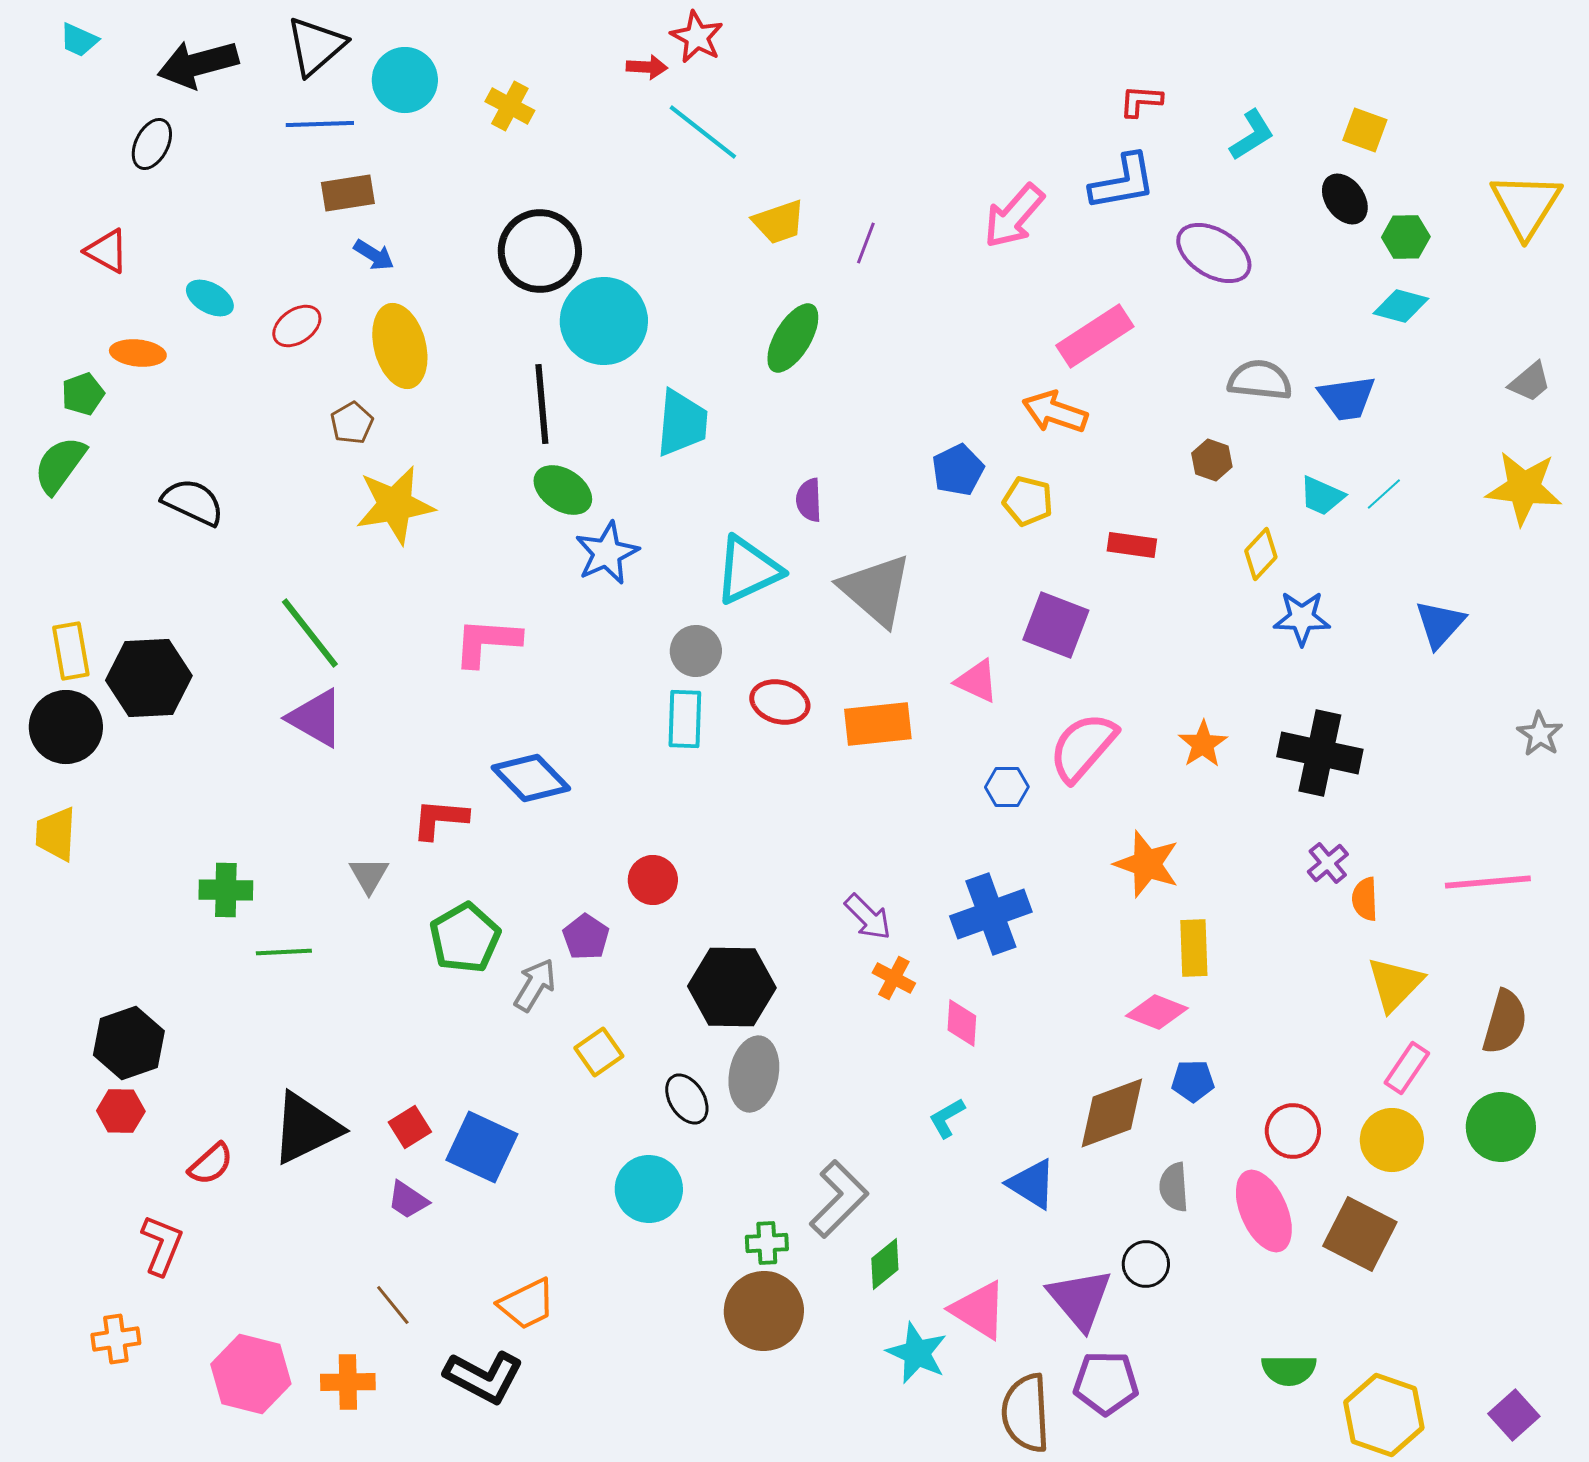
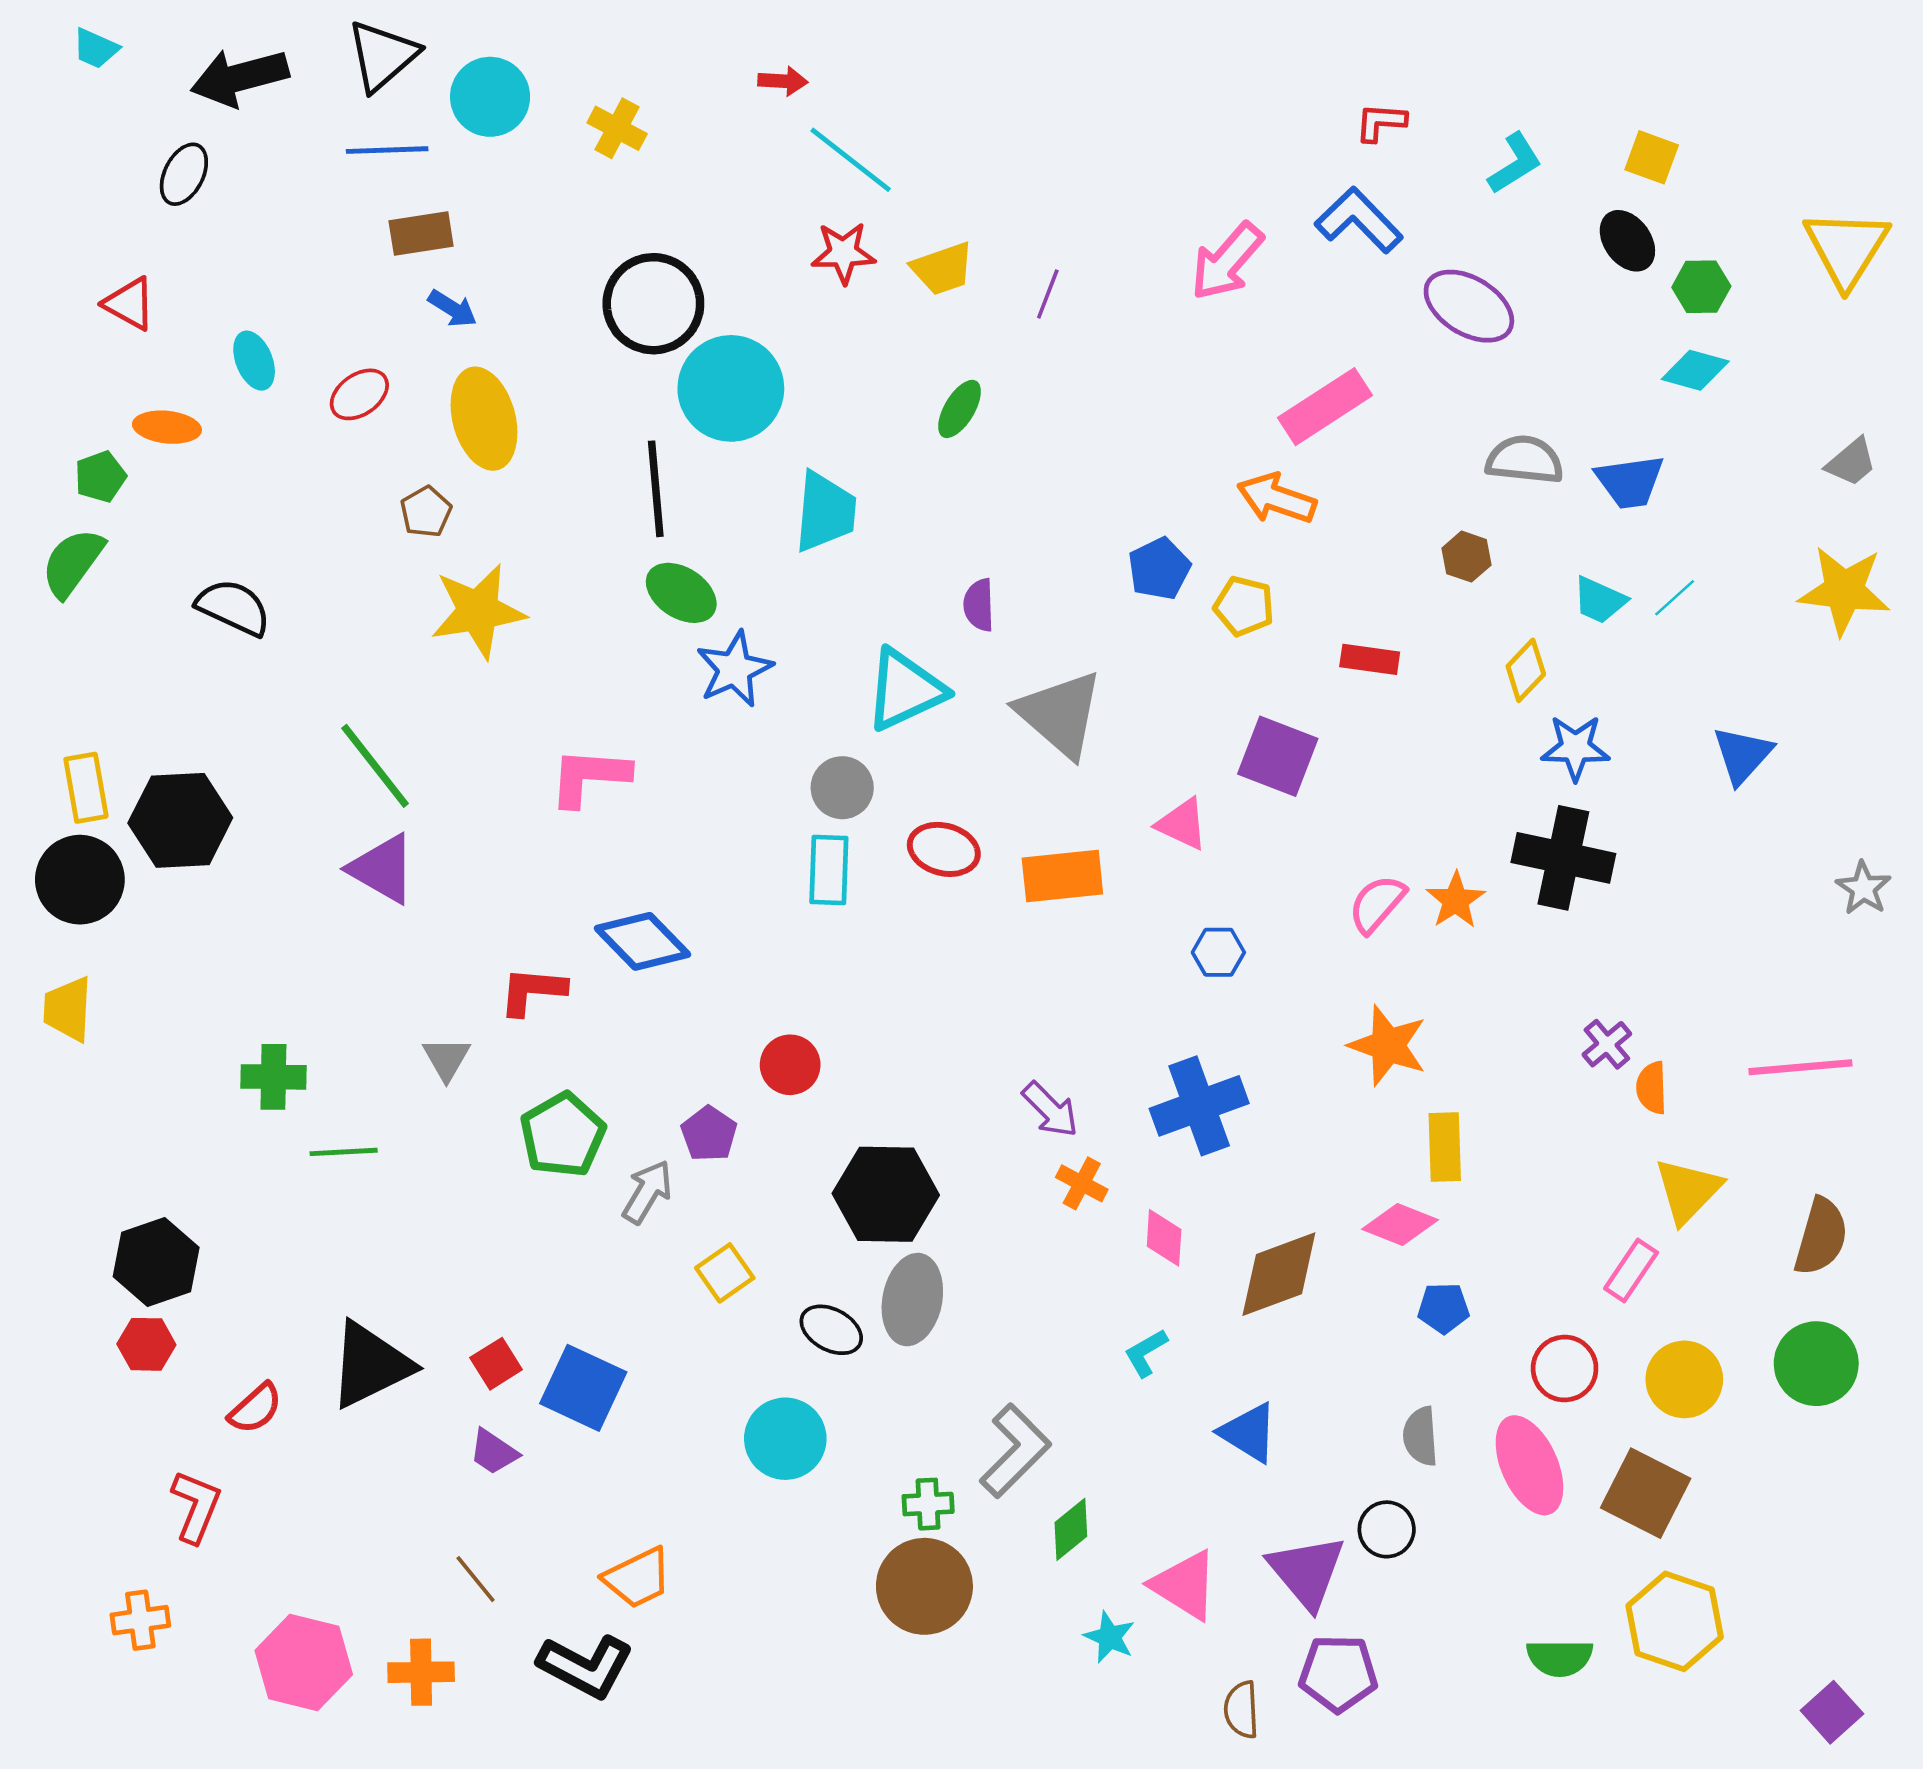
red star: (697, 37) -> (843, 253), moved, turned -30
blue L-shape: (1123, 182) -> (1359, 220), turned -124
cyan ellipse: (210, 298) -> (254, 361), turned 39
green ellipse: (793, 338) -> (960, 409), size x0.7
pink semicircle: (1083, 747) -> (1377, 904), moved, size x0.7
black cross: (1320, 753) -> (1563, 858), moved
pink rectangle: (1407, 1068) -> (1631, 1270), moved
black ellipse: (687, 1099) -> (831, 1330), turned -30
brown diamond: (1112, 1113) -> (1279, 1274), moved
cyan star: (917, 1353) -> (1110, 1637), size x0.7
brown semicircle: (1026, 1413) -> (1241, 1710), size x0.6
yellow hexagon: (1384, 1415) -> (1675, 1621), moved

